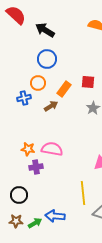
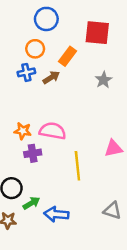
red square: (88, 82) -> (97, 33), moved, size x1.5
blue cross: (24, 98) -> (26, 72), moved
yellow line: (83, 193) -> (77, 166), moved
green arrow: (35, 223) -> (31, 203), moved

